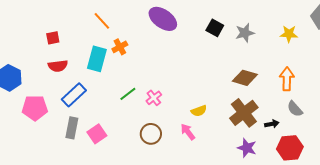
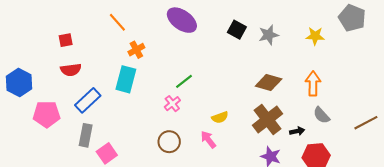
cyan rectangle: (97, 59) -> (126, 79), moved
green line: (128, 94) -> (184, 81), moved
pink square: (97, 134) -> (107, 153), moved

